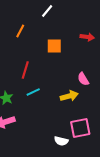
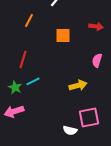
red line: (25, 70) -> (23, 59), moved
pink semicircle: (83, 79) -> (97, 60), moved, turned 48
cyan line: (33, 92) -> (33, 81), moved

